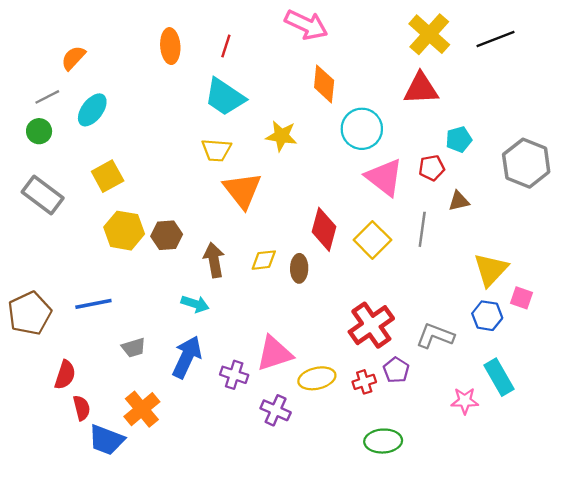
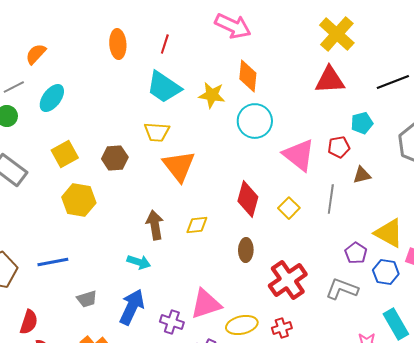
black line: (495, 39) -> (393, 82), moved
cyan circle: (362, 129) -> (255, 121), moved
yellow star: (281, 136) -> (212, 95), moved
brown hexagon: (167, 235) -> (115, 158), moved
yellow square: (372, 240) -> (289, 208), size x0.7
brown ellipse: (299, 268) -> (246, 250), moved
yellow triangle: (491, 270) -> (389, 233), turned -44
purple pentagon: (396, 370) -> (356, 253), moved

